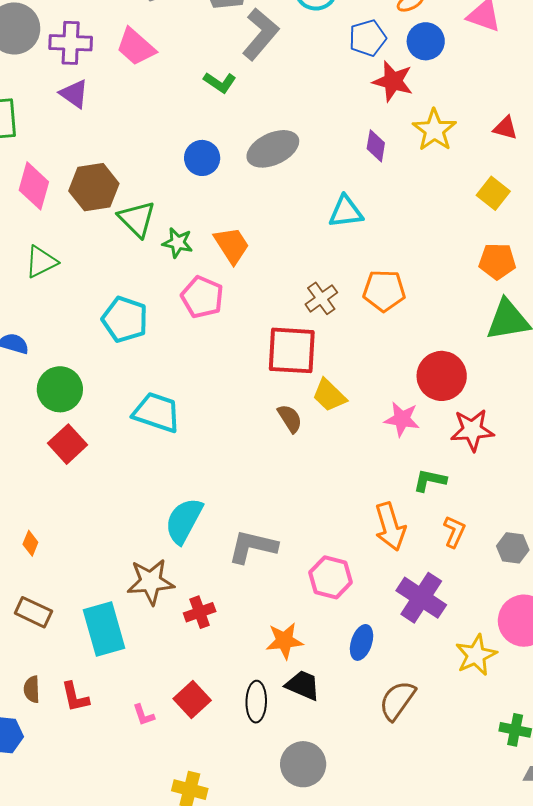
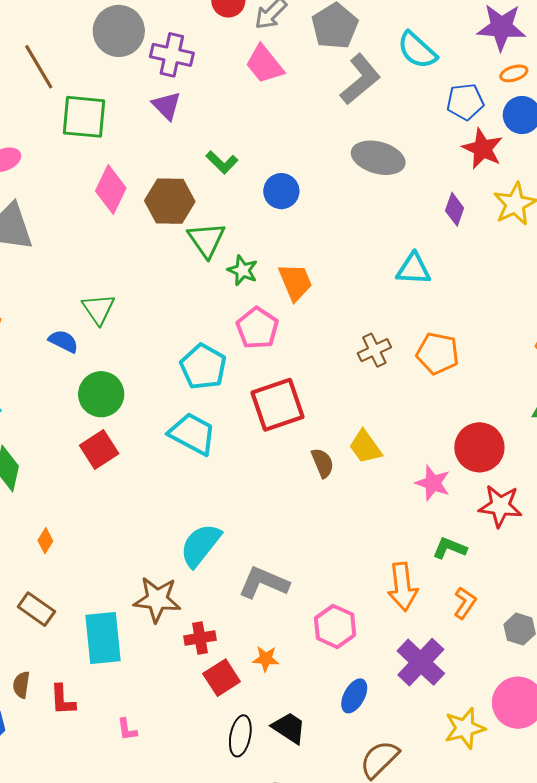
pink trapezoid: (136, 47) -> (264, 64), moved
green L-shape: (220, 82) -> (222, 162), moved
gray ellipse: (273, 149) -> (378, 158), moved, turned 30
green triangle: (41, 262) -> (98, 309), moved, turned -48
cyan pentagon: (125, 319) -> (203, 367), moved
red square: (292, 350) -> (277, 405), moved, turned -32
orange star: (284, 641) -> (266, 659), moved, size x0.7
red square: (192, 699) -> (222, 678), moved

